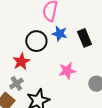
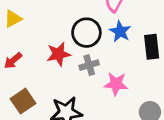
gray cross: (16, 83) -> (89, 65), moved

